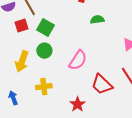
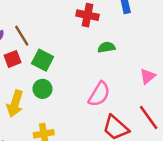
pink semicircle: (78, 60) -> (99, 94), moved

